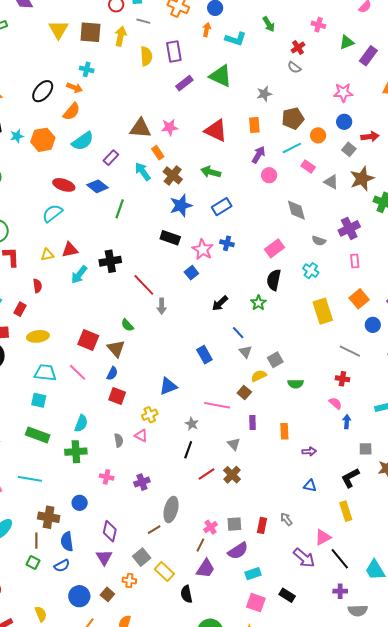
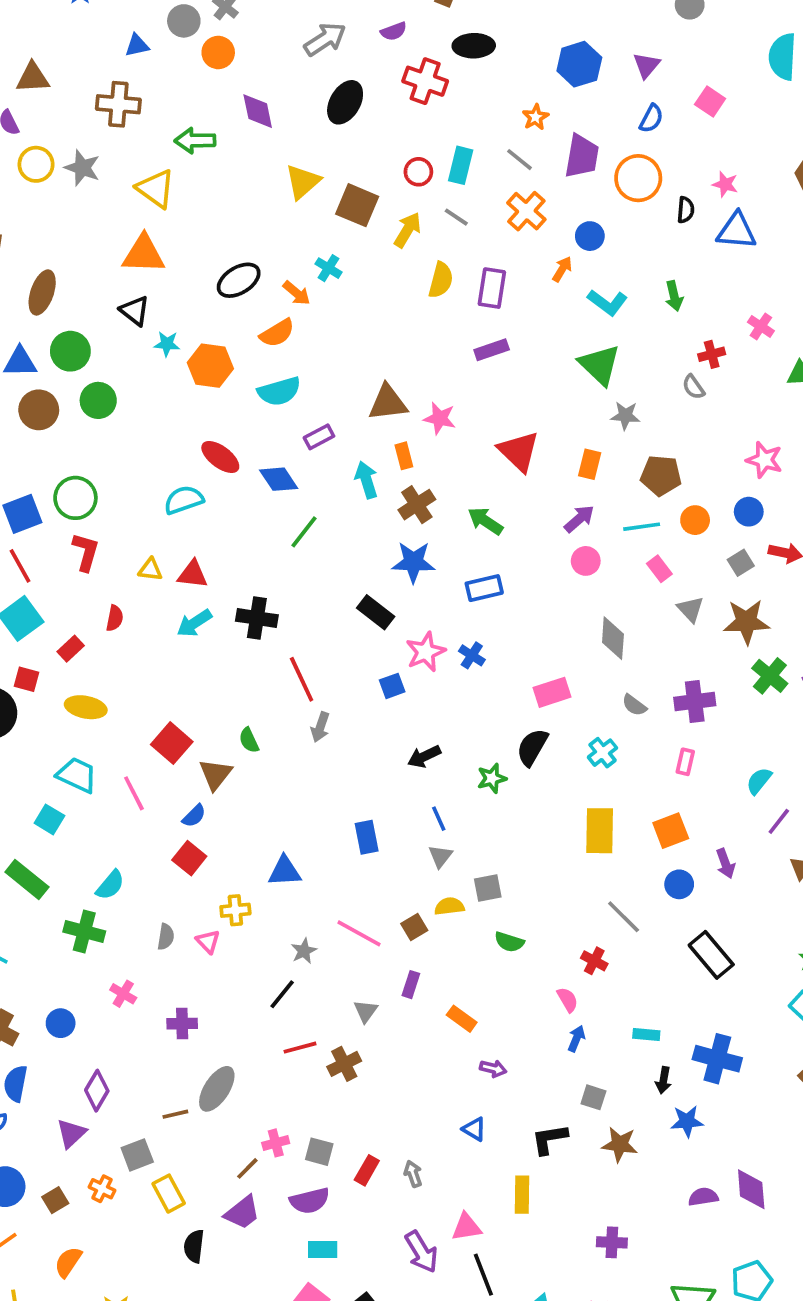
green triangle: (221, 76) -> (600, 365), moved
brown triangle: (140, 128) -> (388, 403), turned -30
orange rectangle: (284, 431) -> (462, 1019), turned -70

